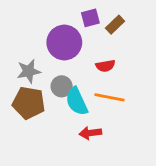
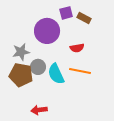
brown rectangle: (115, 25) -> (84, 18), turned 72
gray circle: (62, 86) -> (38, 67), moved
red arrow: (90, 133) -> (39, 110), moved

